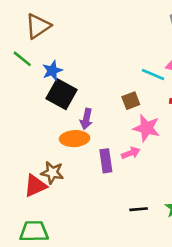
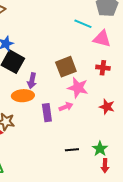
cyan line: (153, 75) -> (83, 24), moved
brown square: (131, 101) -> (66, 67), size x1.5

